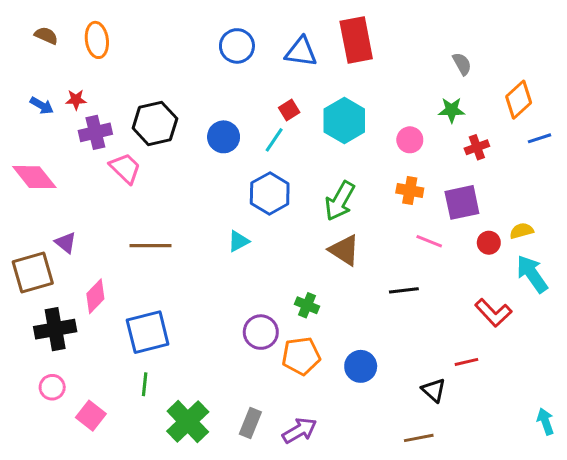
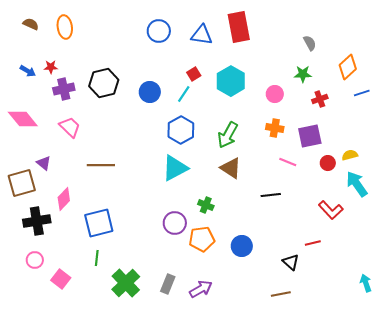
pink trapezoid: (125, 168) -> (70, 127), moved
cyan triangle: (238, 241) -> (175, 168), moved, size x1.8

